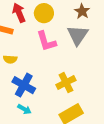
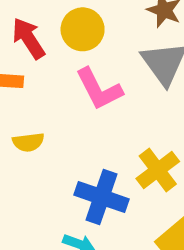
blue cross: (24, 85) -> (102, 197), moved

